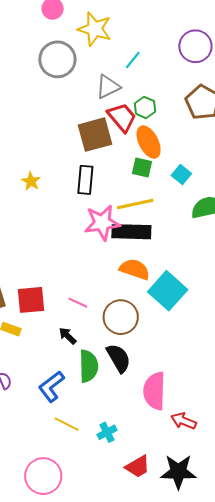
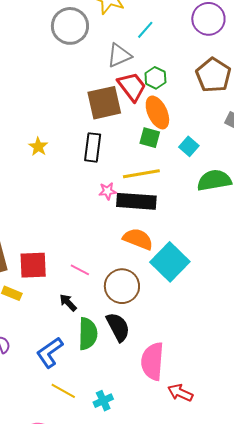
pink star: (102, 223) -> (108, 191), size x0.5

